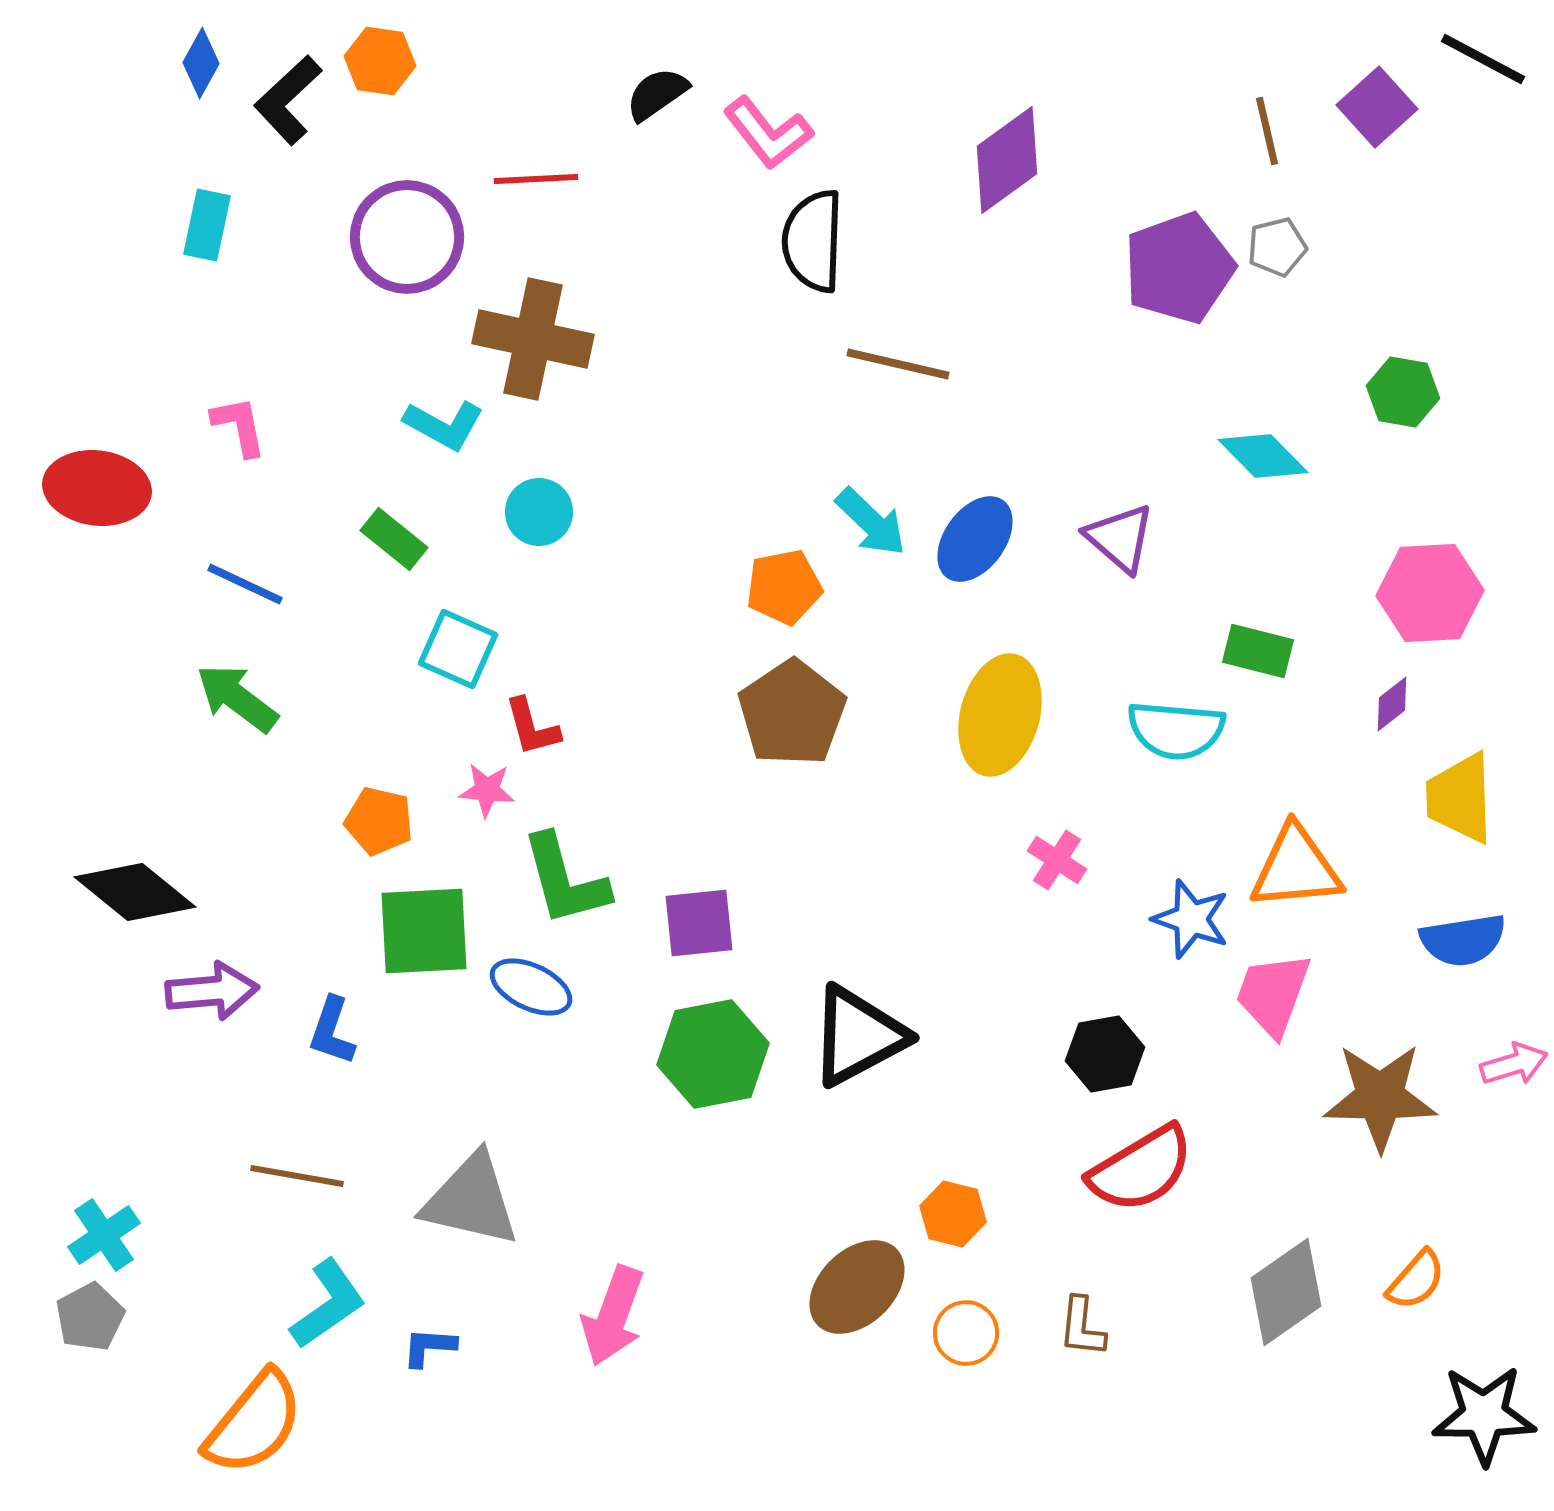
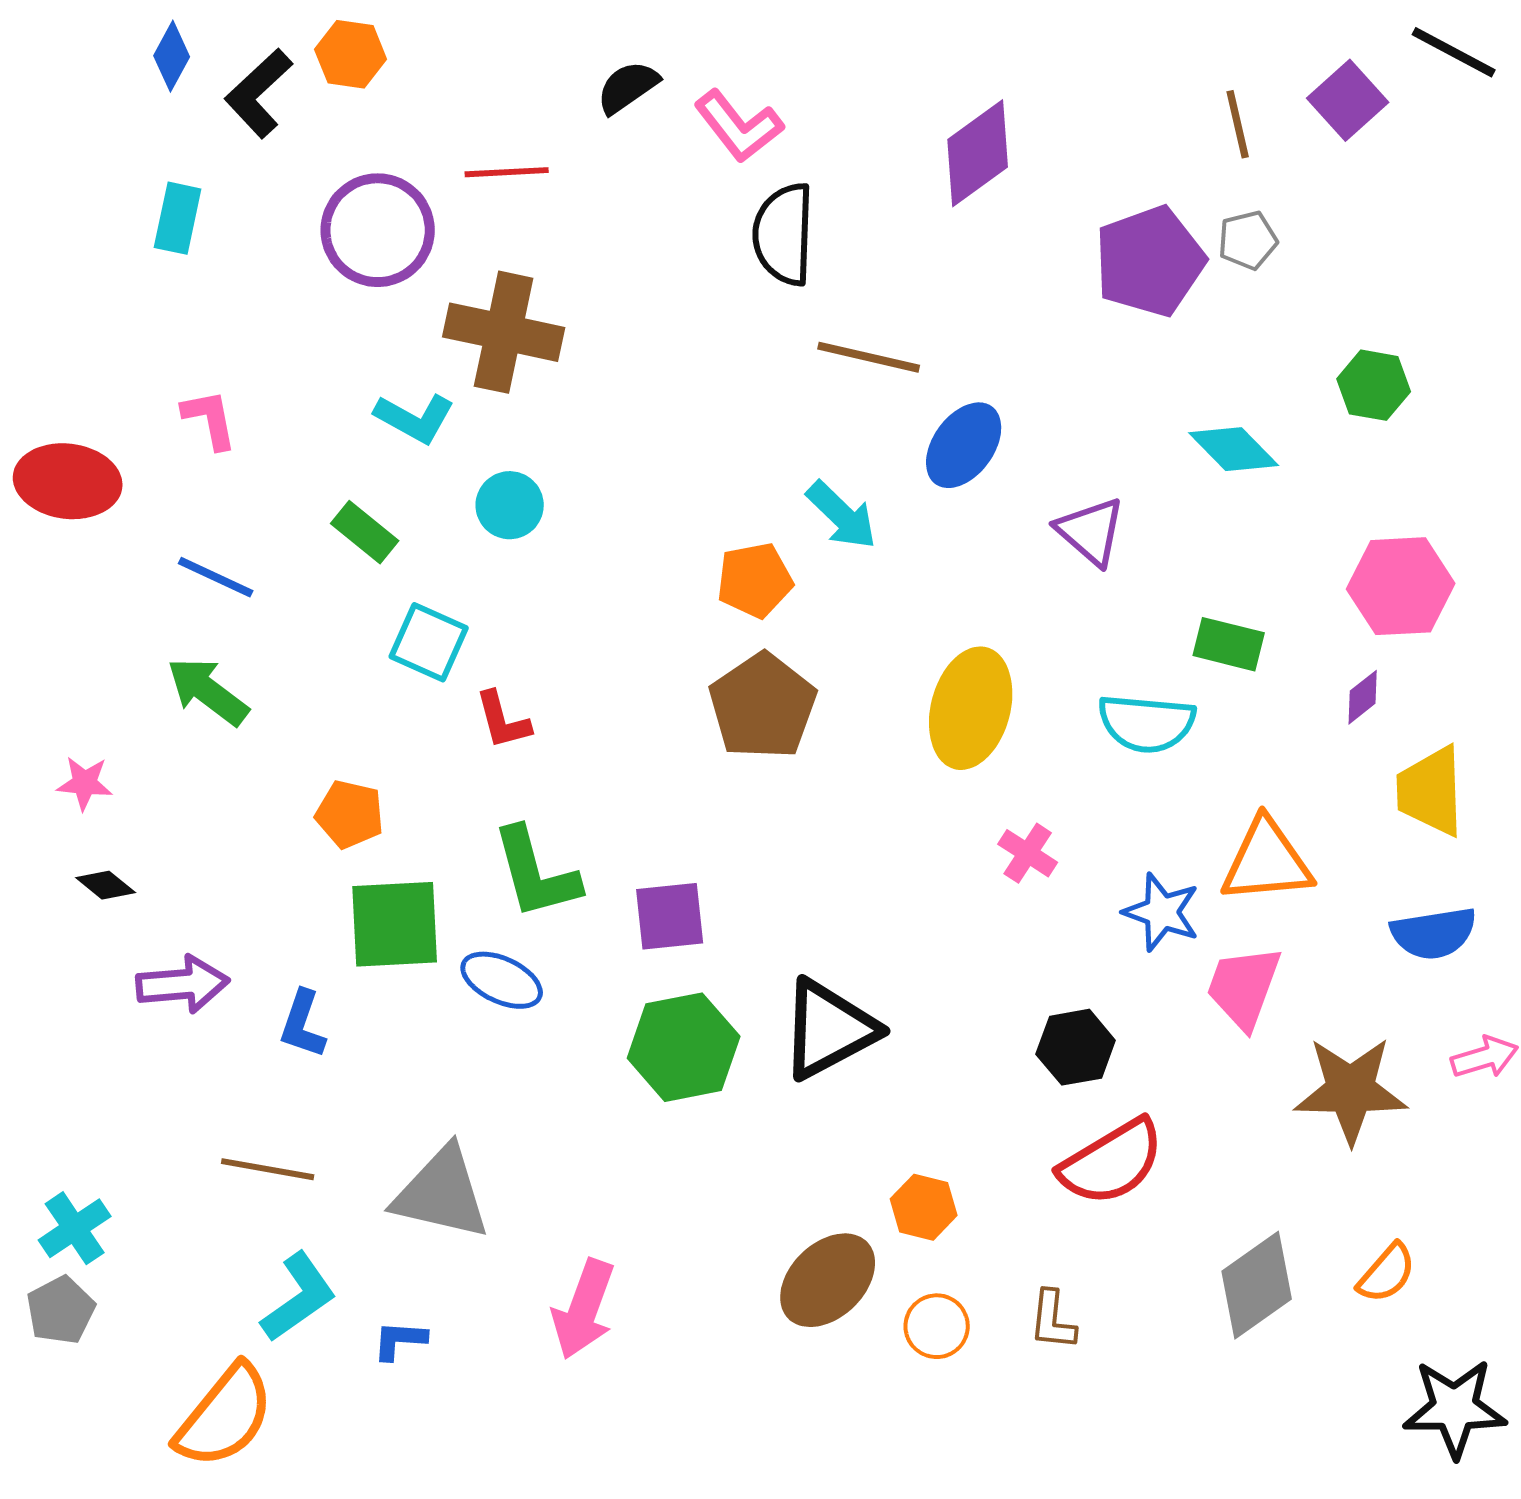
blue ellipse: (975, 539) -> (964, 445), moved
pink star: (487, 790) -> (85, 783), moved
black diamond: (135, 892) -> (106, 885), size x0.5

